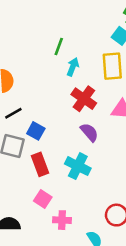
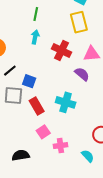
cyan arrow: (73, 67) -> (35, 37), moved
purple semicircle: (89, 132) -> (82, 74), moved
pink square: (43, 199) -> (43, 132), turned 32

